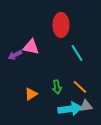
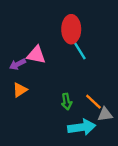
cyan line: (77, 53) -> (79, 50), moved
orange triangle: (31, 94) -> (20, 90), moved
gray triangle: (86, 106) -> (105, 114), moved

